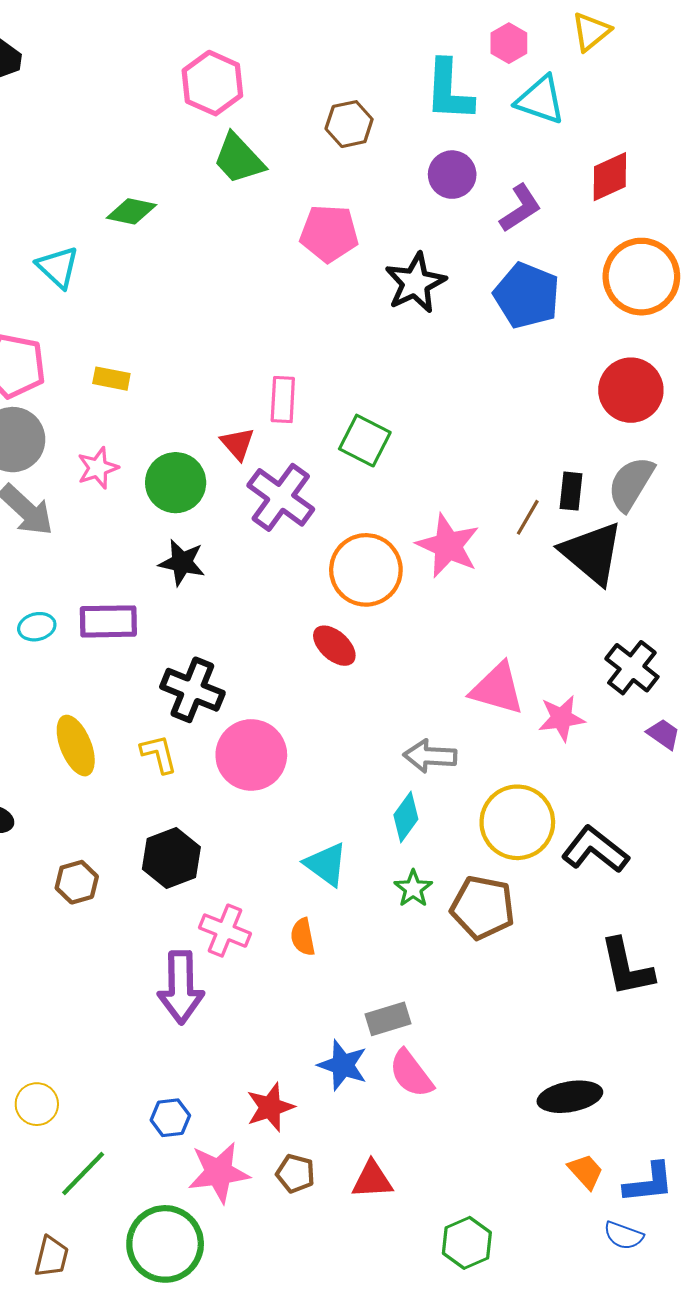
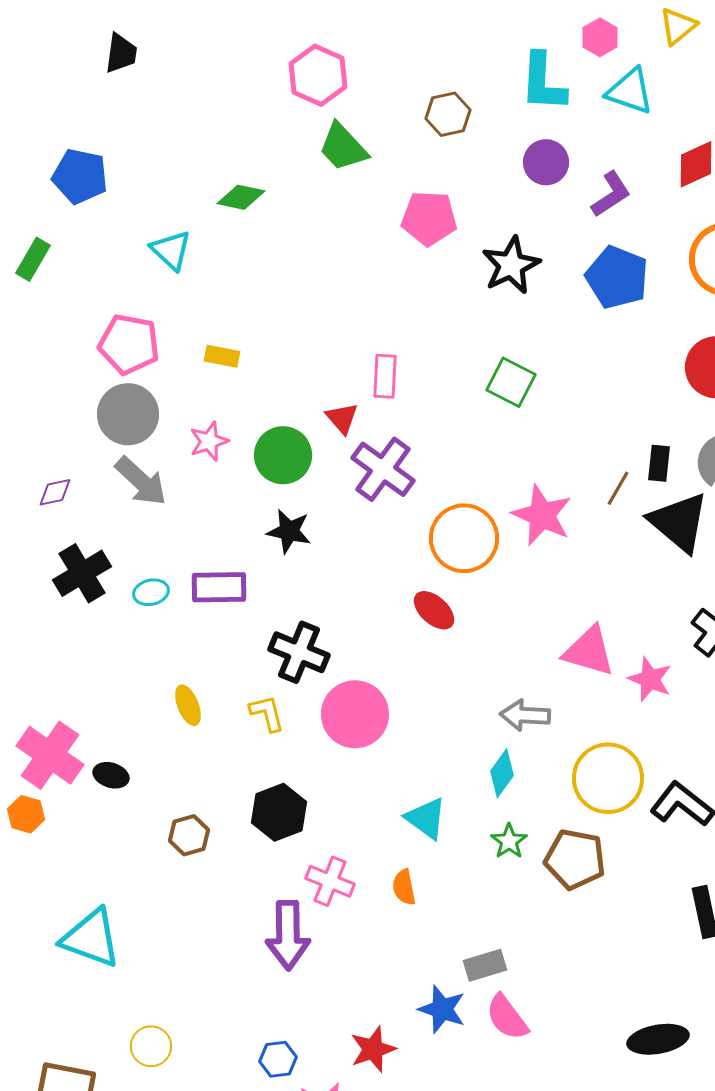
green square: (365, 441) -> (511, 382), moved
pink star: (561, 718) -> (650, 679), turned 30
yellow ellipse: (76, 746) -> (188, 705), size x0.7

